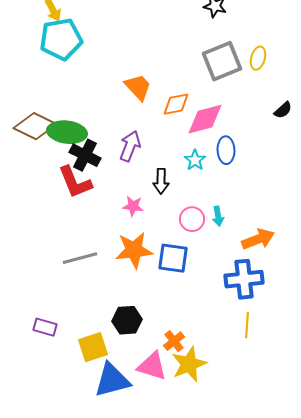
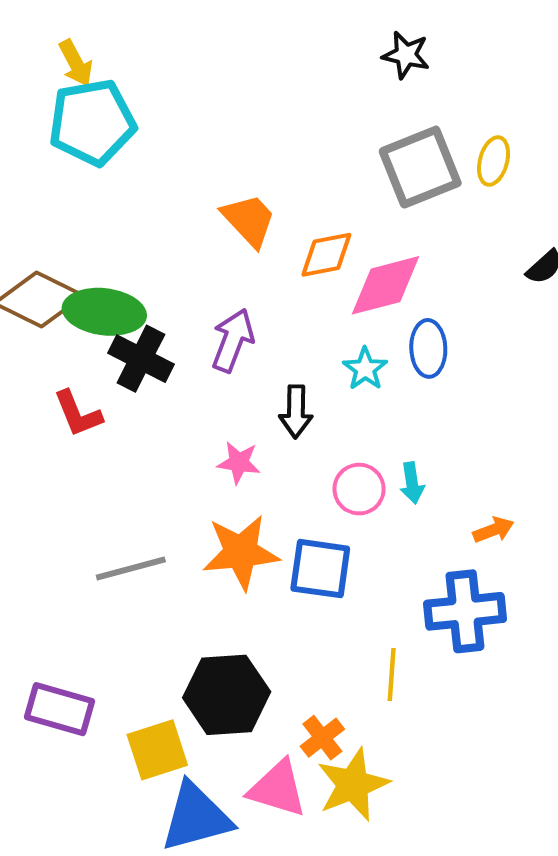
red L-shape: (75, 182) -> (78, 414), moved, size x0.7
orange arrow: (258, 239) -> (494, 530), size x0.6
black hexagon: (127, 320) -> (227, 695), size x1.4
yellow line: (247, 325) -> (392, 674), moved
purple rectangle: (45, 327) -> (59, 709), size x1.4

